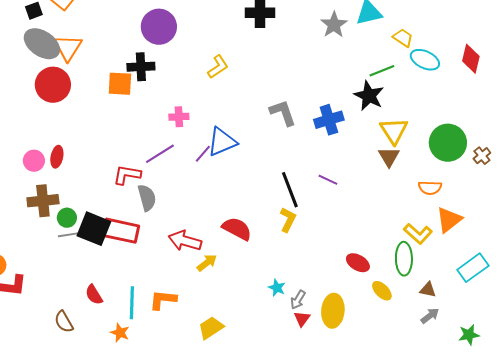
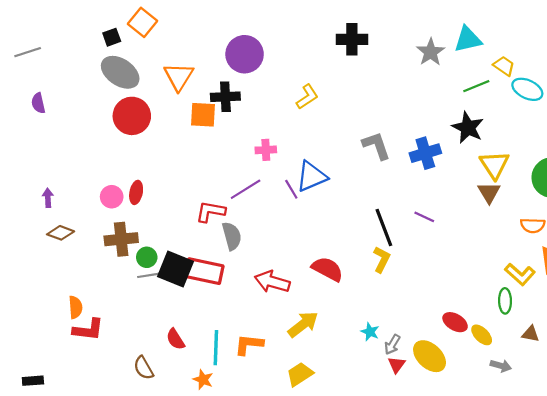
orange triangle: (68, 48) -> (179, 77), moved
green line: (382, 71) -> (476, 86), moved
purple line: (203, 154) -> (291, 189), turned -72
green ellipse: (404, 259) -> (505, 301), size x0.7
yellow arrow: (207, 263) -> (303, 324), moved, size x1.4
red ellipse: (358, 263) -> (455, 322), moved
yellow ellipse: (333, 311) -> (430, 356), turned -52
gray arrow: (430, 316) -> (501, 366), moved, turned 54

